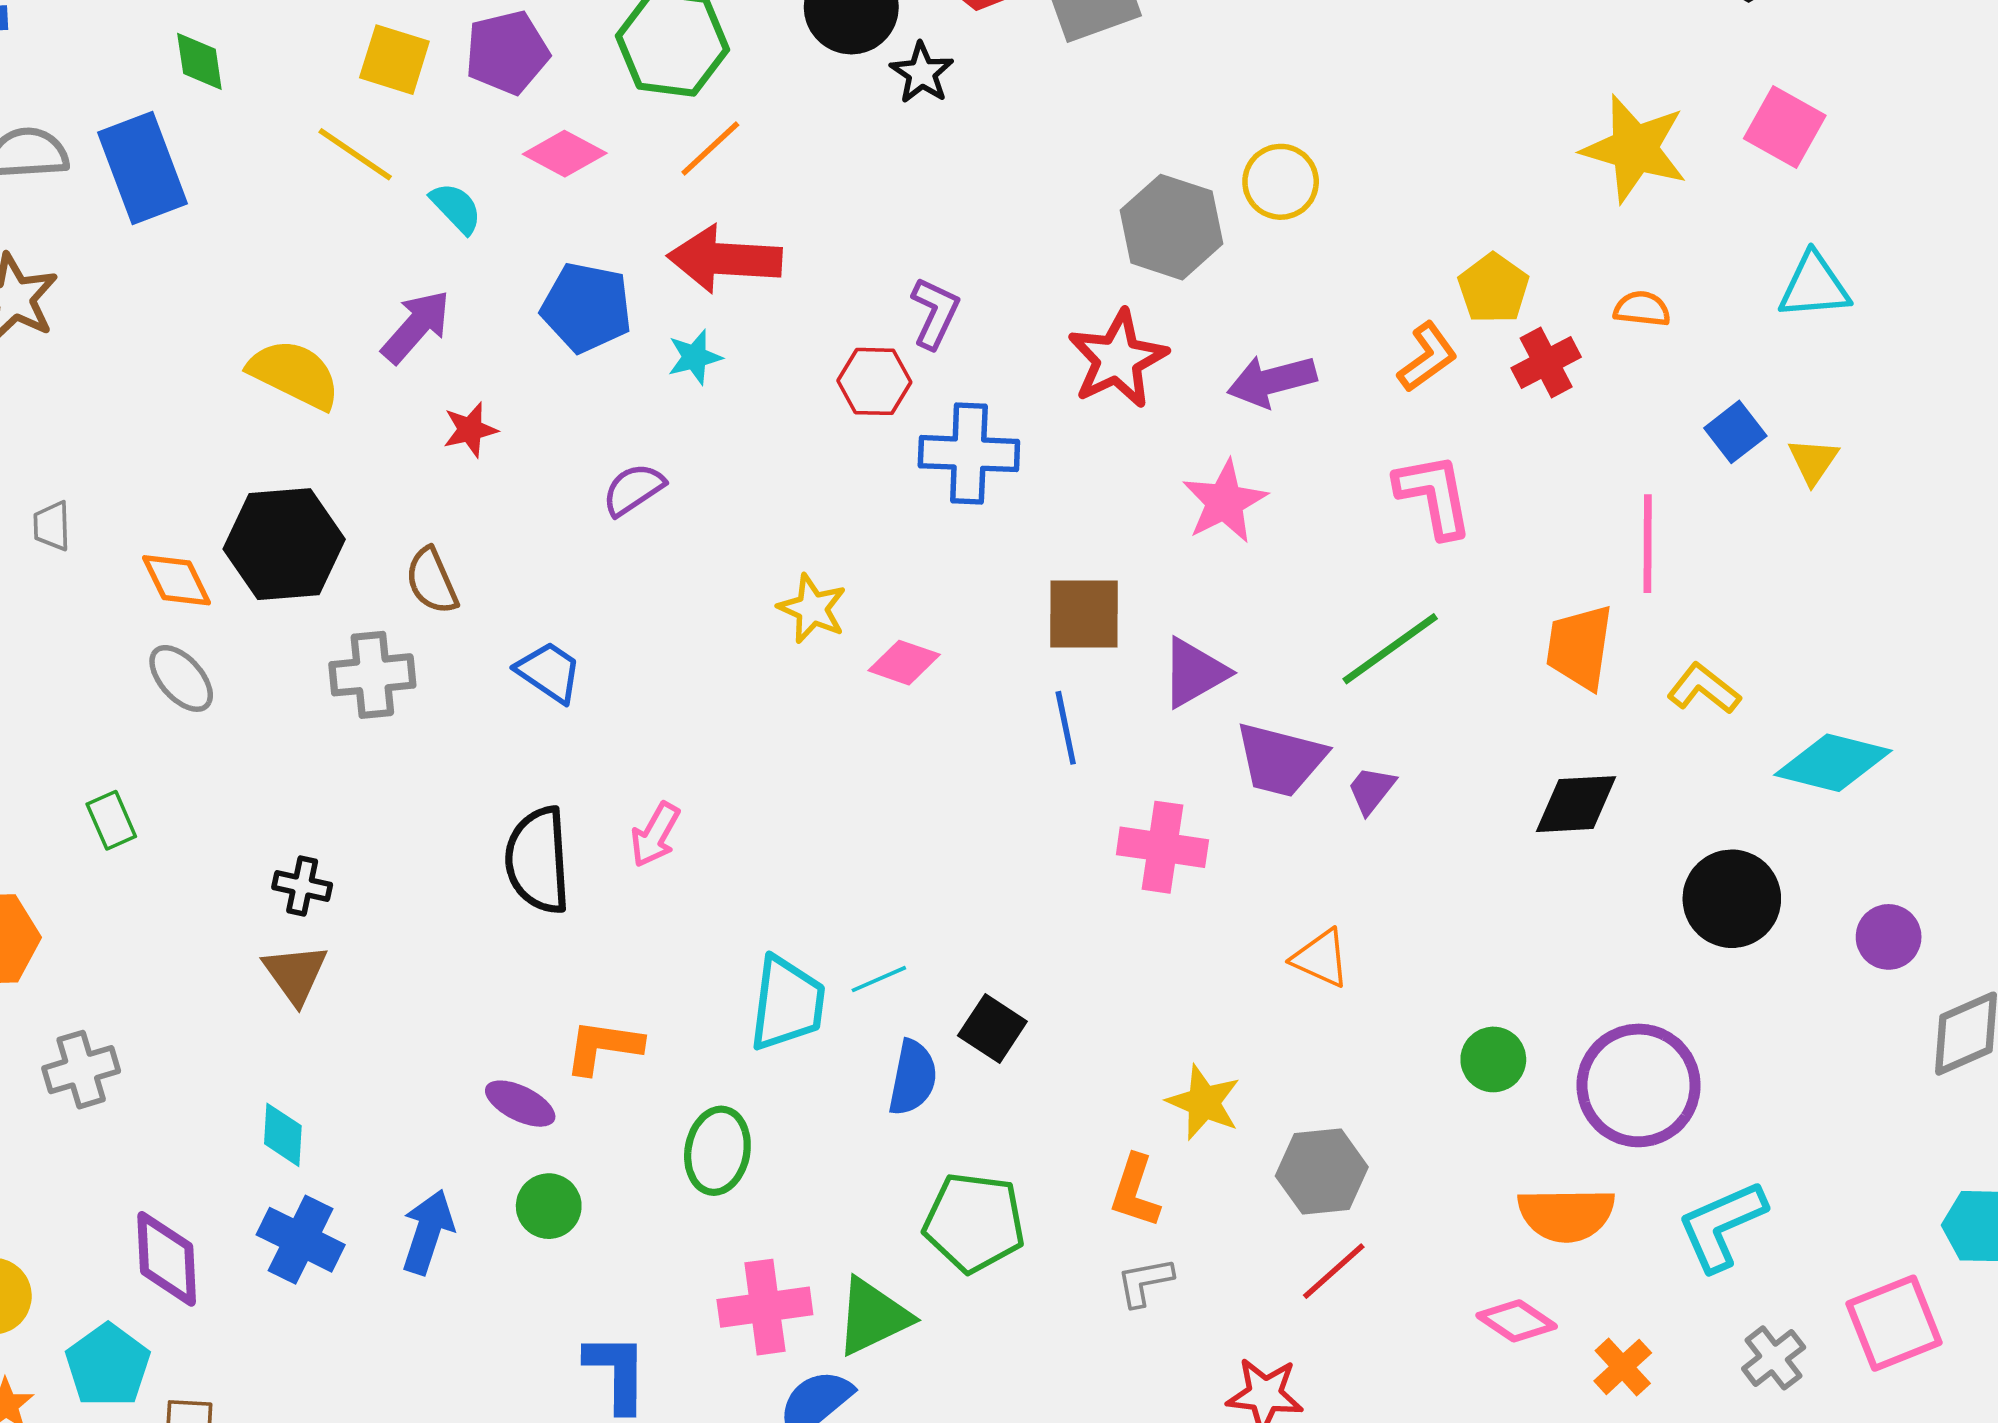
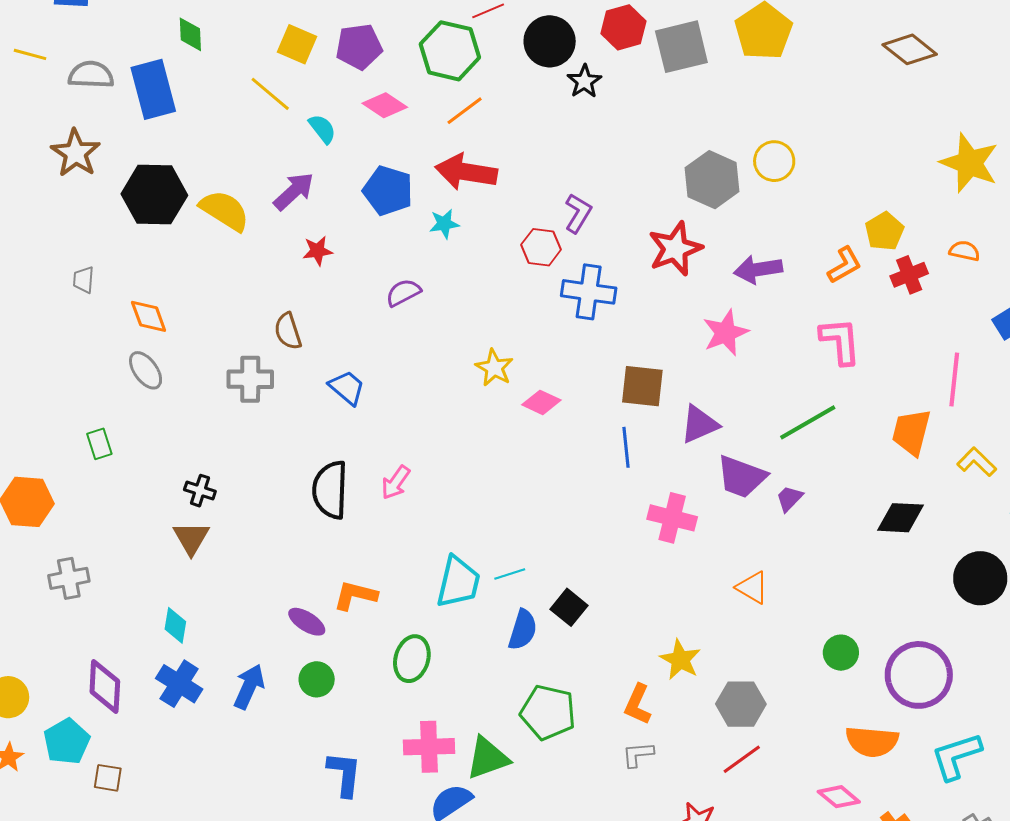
black hexagon: (284, 544) -> (154, 195), moved

